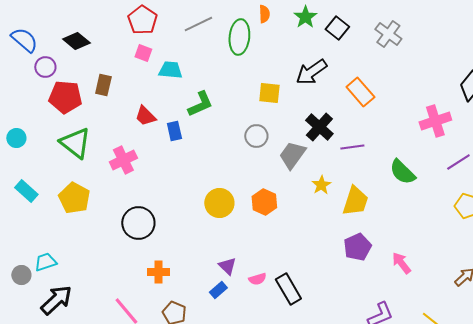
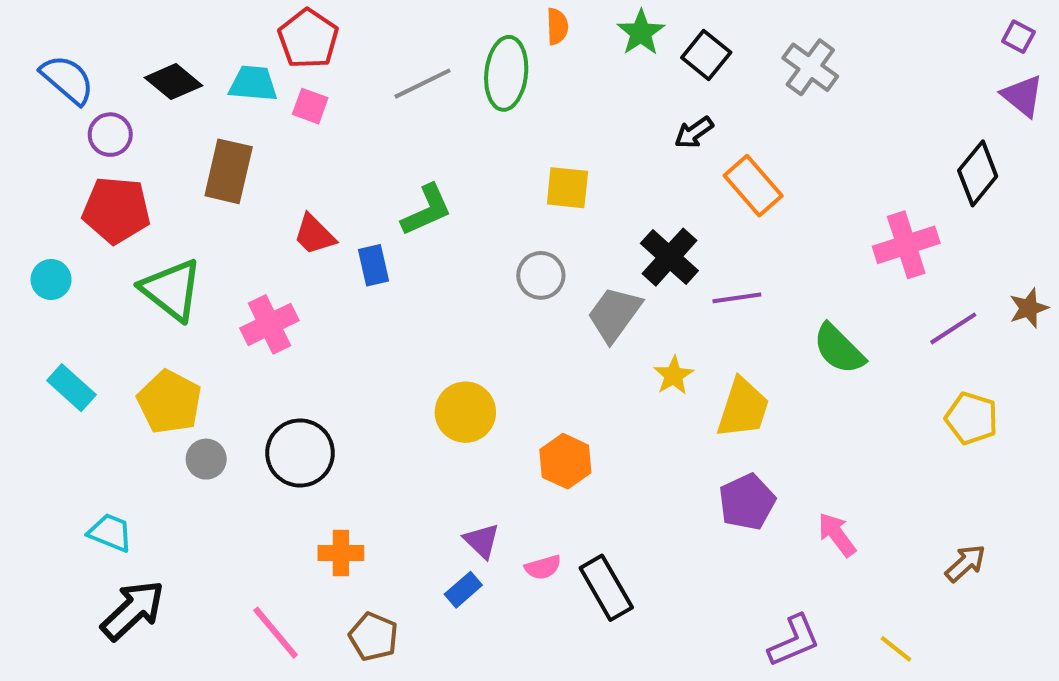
gray line: (198, 24) -> (422, 84), moved
cyan trapezoid: (170, 70) -> (253, 84), moved
black arrow: (311, 72) -> (694, 133), moved, size x0.6
brown rectangle: (103, 85) -> (229, 171), size x1.4
red pentagon: (65, 97) -> (116, 210), moved
orange hexagon: (264, 202) -> (565, 461), moved
cyan trapezoid: (45, 262) -> (110, 533), turned 40
gray circle: (21, 275) -> (206, 459), moved

